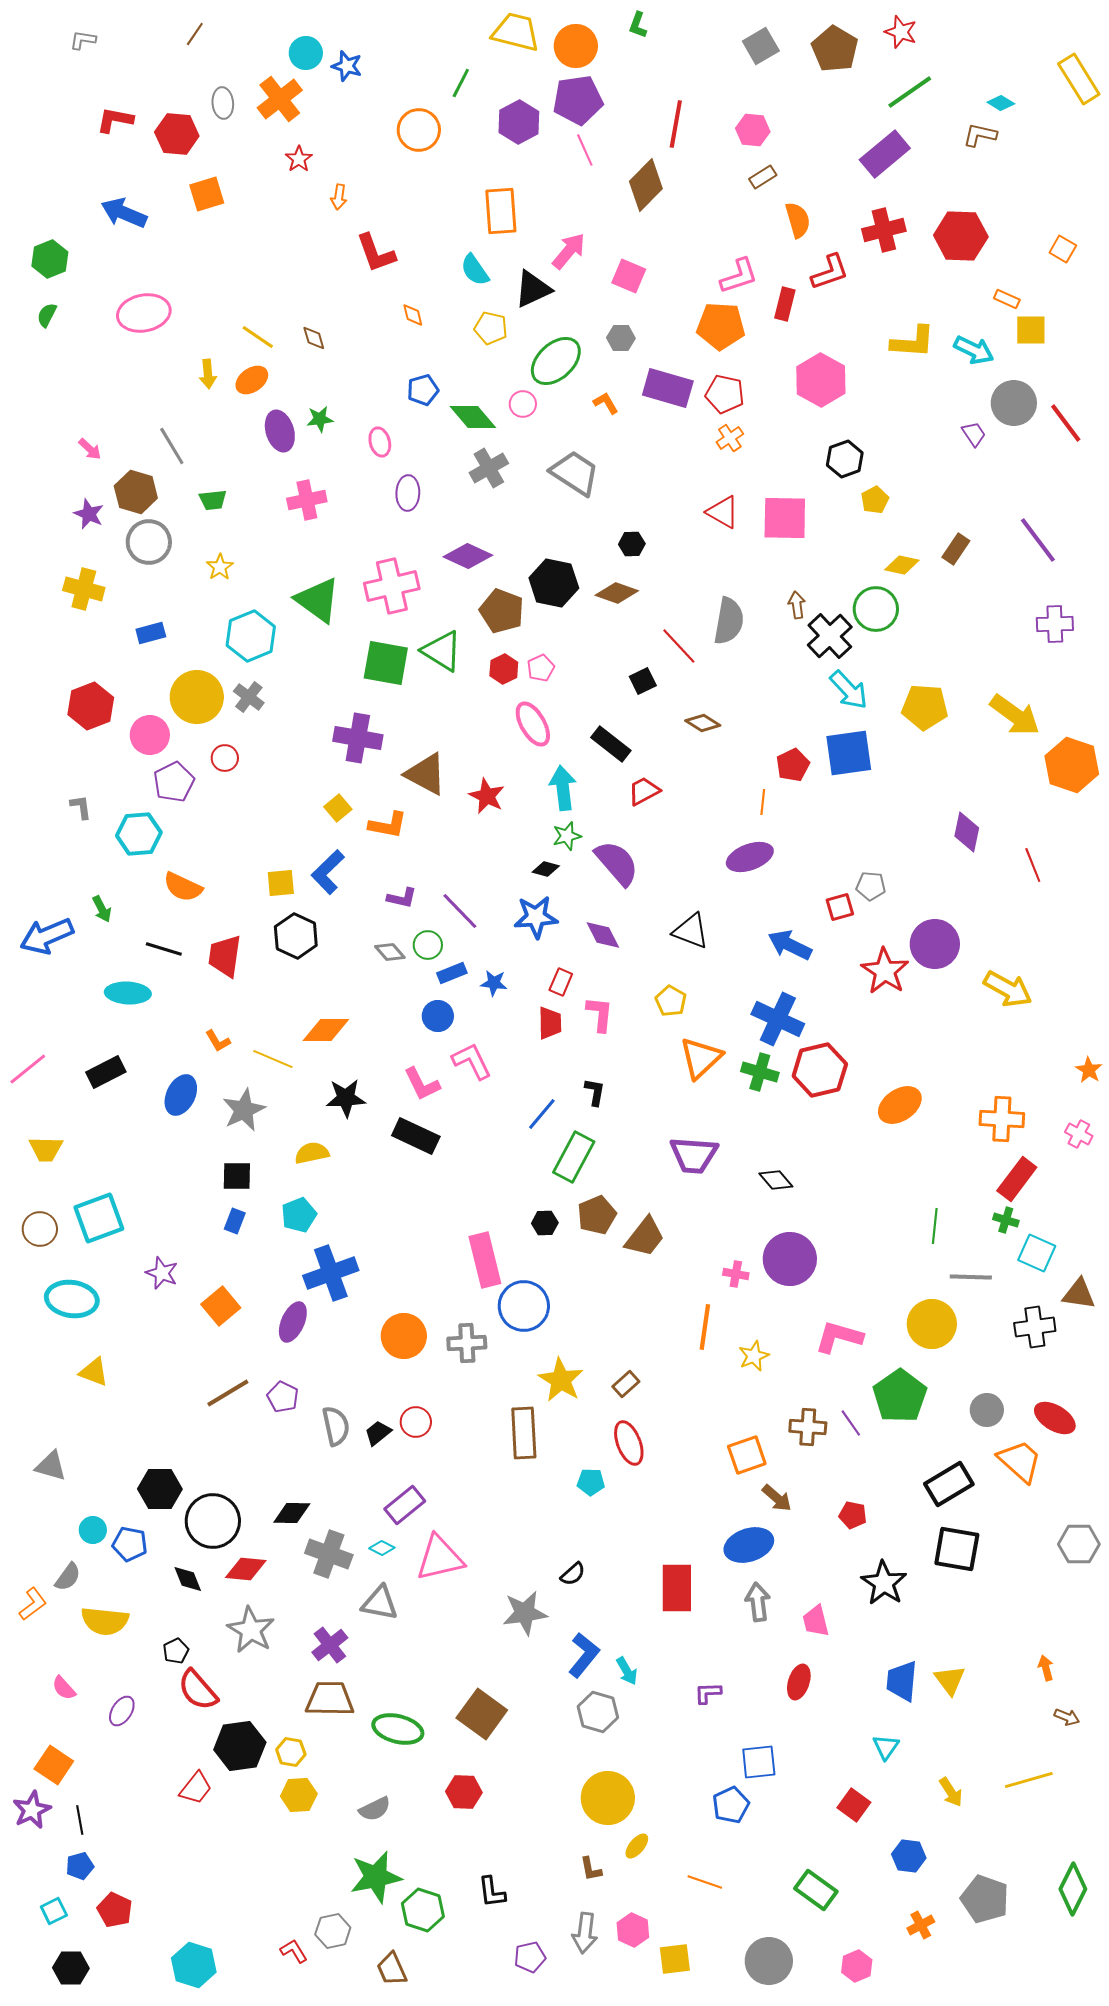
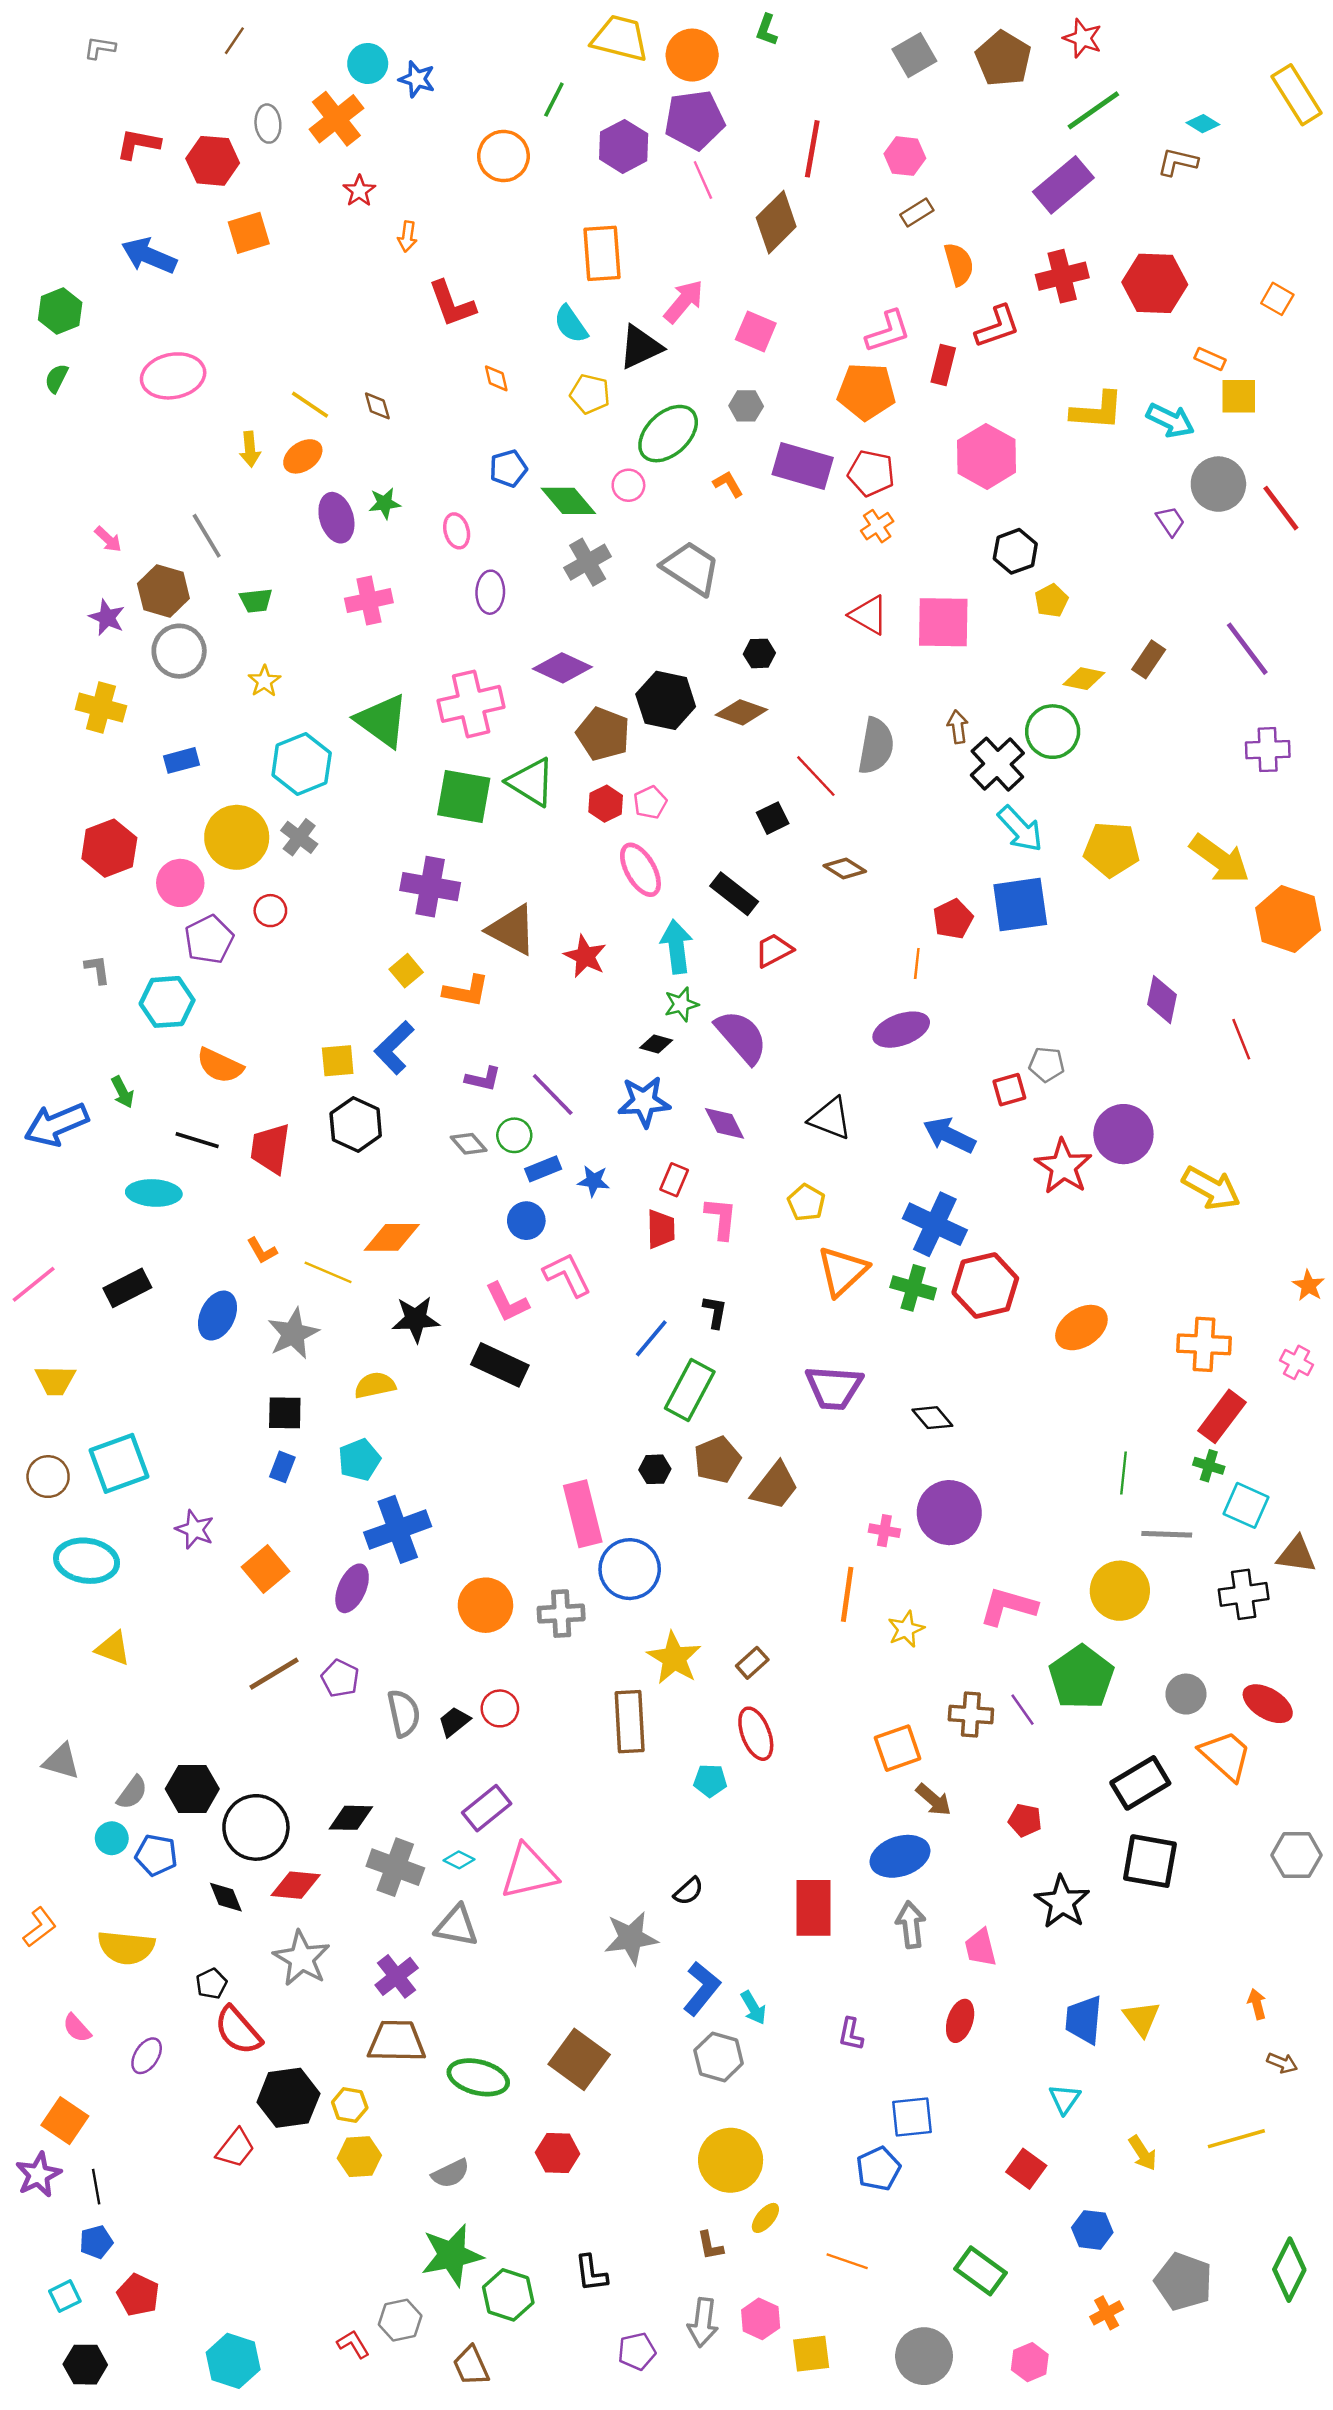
gray semicircle: (68, 1577) -> (132, 1793), moved
purple L-shape: (708, 1693) -> (851, 2034), turned -76

